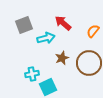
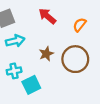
cyan arrow: (46, 38) -> (15, 41), moved

